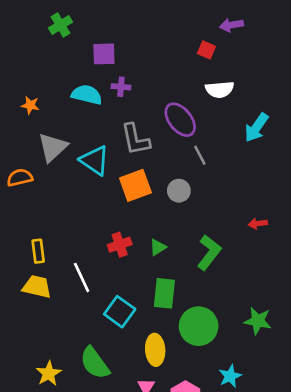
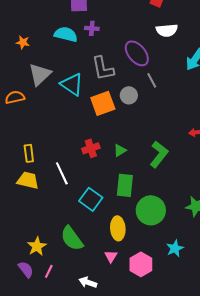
gray circle: (179, 191) -> (129, 95), moved

